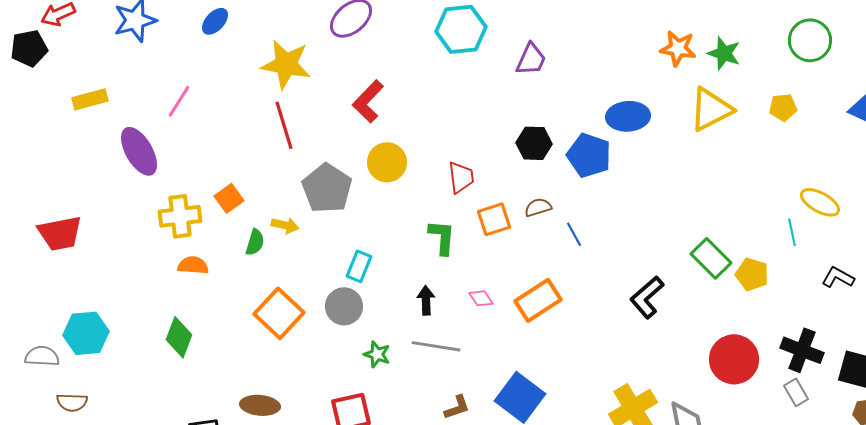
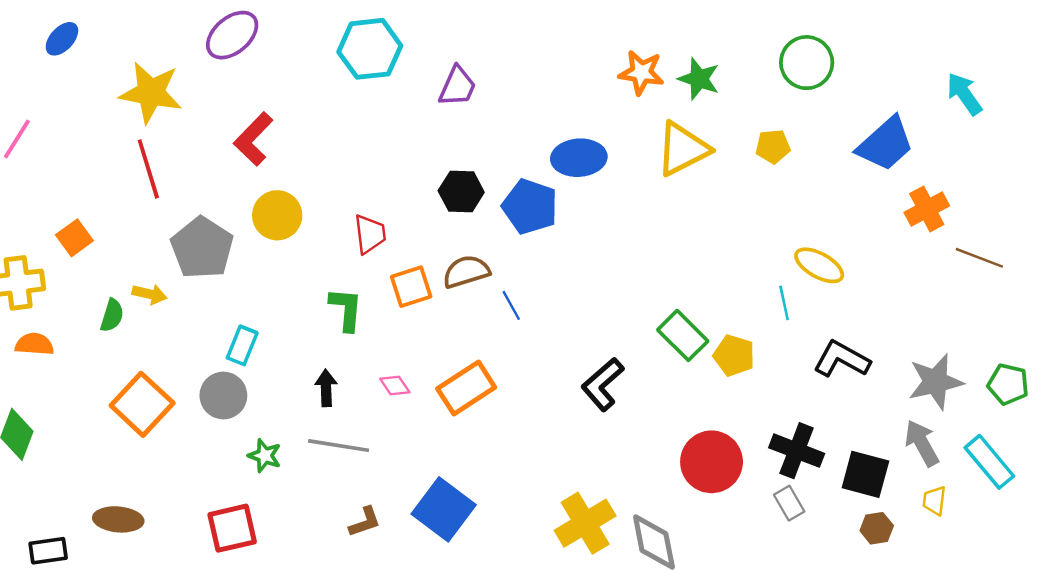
orange square: (229, 198) -> (74, 238), moved
brown semicircle: (538, 207) -> (466, 272), size x1.4
black L-shape: (838, 277) -> (842, 359), size x1.4

